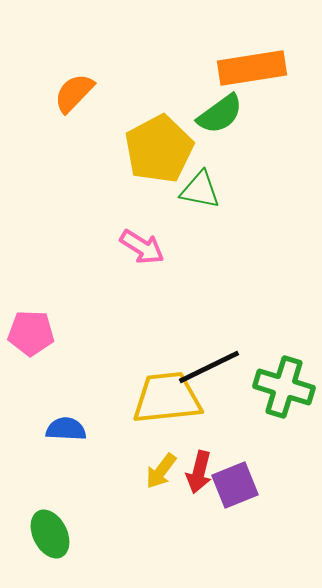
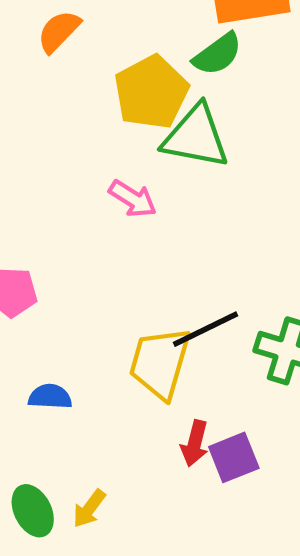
green triangle: (200, 190) -> (196, 137), size x1.6
yellow trapezoid: (167, 398) -> (160, 363), turned -68
yellow arrow: (161, 471) -> (89, 509), moved

